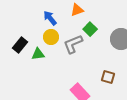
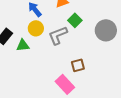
brown square: (108, 77) -> (78, 65), moved, turned -32

